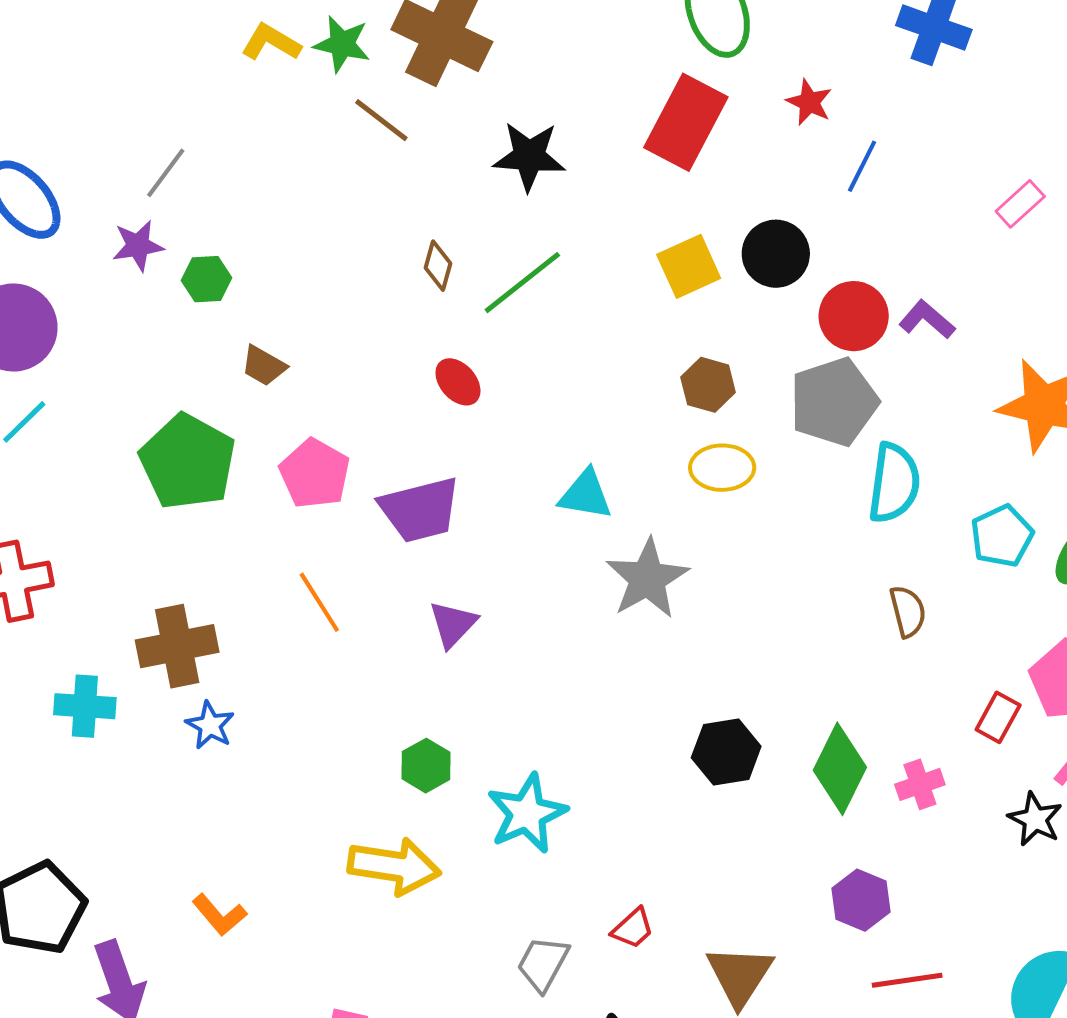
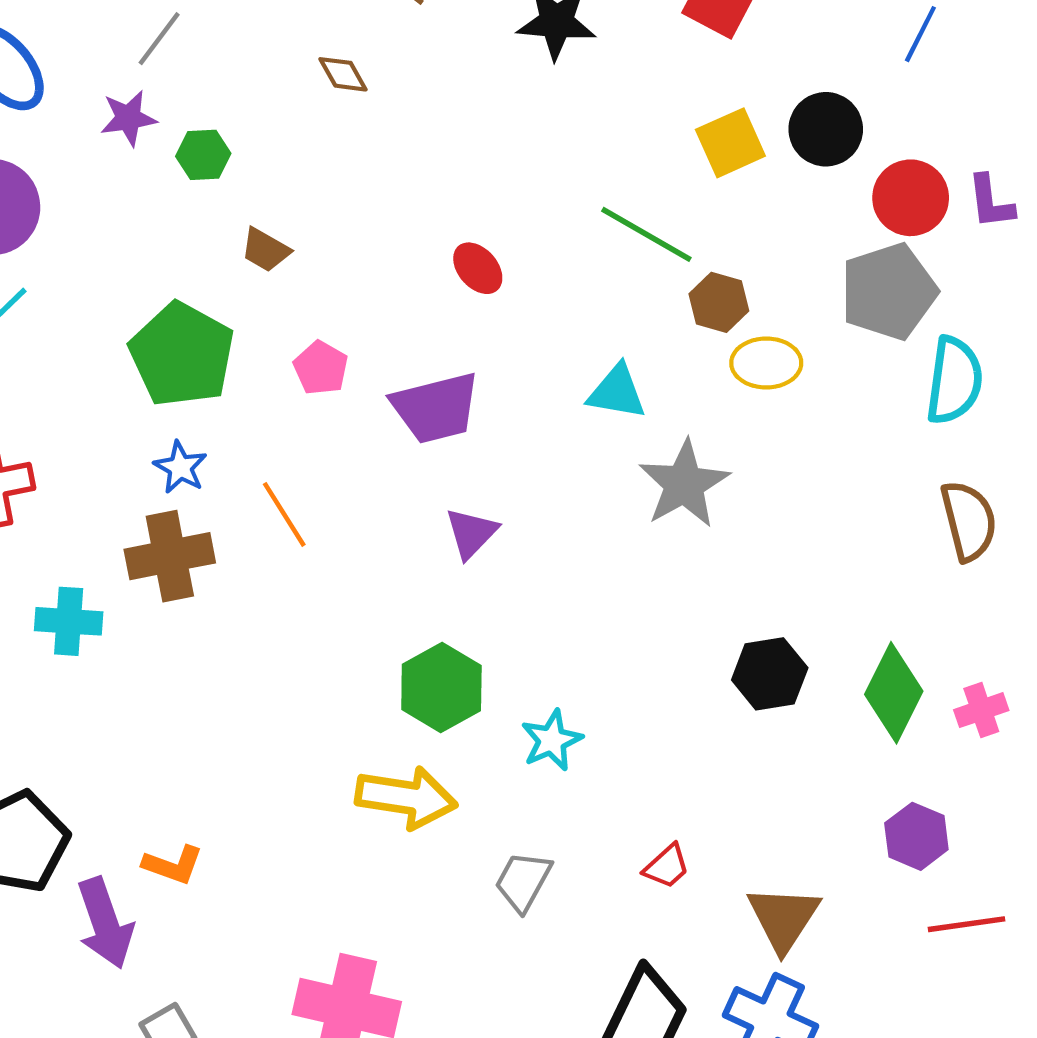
brown diamond: (438, 266) -> (343, 74), moved, turned -45
green line: (522, 283) -> (646, 234), moved, turned 68
purple L-shape: (927, 320) -> (991, 202), turned -138
brown hexagon: (708, 385) -> (719, 302), moved
pink pentagon: (315, 474) -> (321, 368), size x0.7
orange line: (319, 602) -> (284, 514), moved
brown semicircle: (908, 611) -> (969, 521), size x1.4
blue star: (210, 725) -> (180, 467), moved
green hexagon: (426, 766) -> (441, 688), size x1.5
cyan star: (527, 813) -> (552, 740), size x0.7
orange L-shape: (219, 915) -> (173, 865), moved, turned -30
gray trapezoid: (543, 964) -> (523, 881), moved

